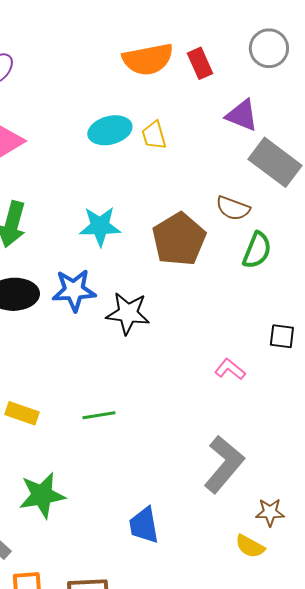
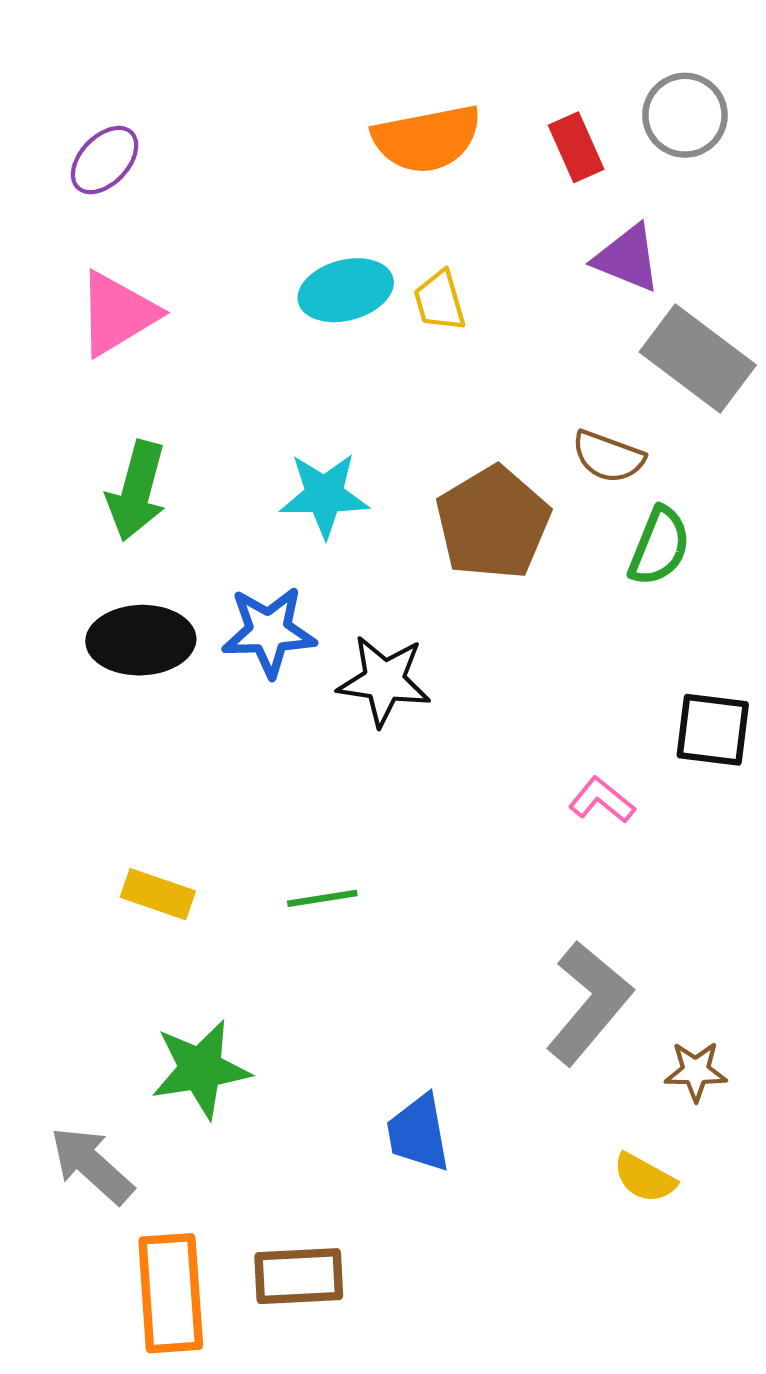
red rectangle: (200, 63) -> (576, 147), moved
black square: (282, 336) -> (713, 730), size x1.4
brown star: (270, 512) -> (696, 1071), moved

